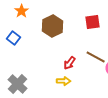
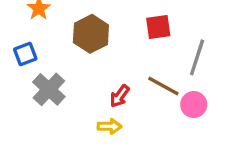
blue square: (14, 38) -> (25, 54), turned 32
gray cross: (18, 84) -> (49, 89), moved

